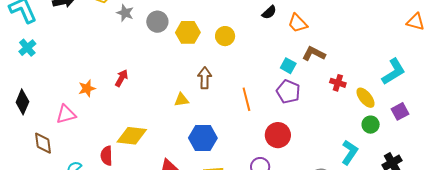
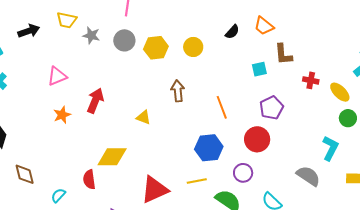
black semicircle: (269, 12) -> (232, 32), moved
brown L-shape: (314, 54) -> (283, 54), turned -115
cyan square: (288, 66) -> (259, 69), turned -35
red arrow: (122, 78) -> (95, 101), size x1.4
purple pentagon: (288, 92) -> (271, 108), moved, turned 30
yellow triangle: (181, 100) -> (143, 117), moved, turned 35
pink triangle: (66, 114) -> (57, 76), moved
blue hexagon: (203, 138) -> (209, 148), moved

